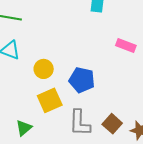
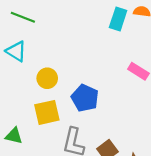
green triangle: (24, 128) -> (14, 136), turned 42

